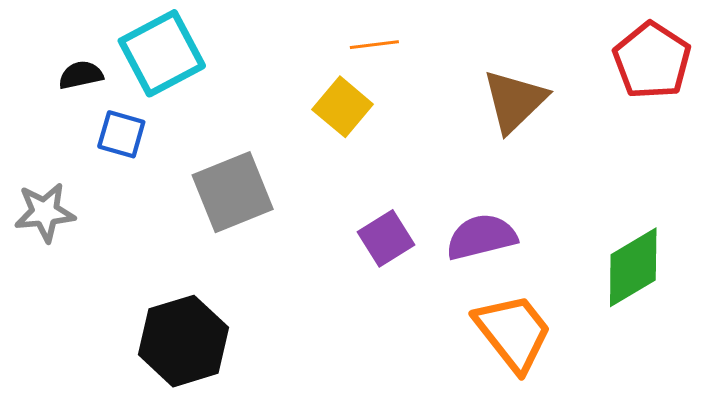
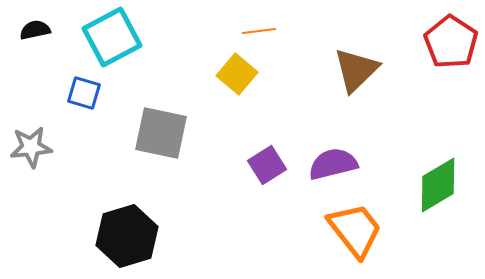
black semicircle: (81, 75) -> (35, 30), moved
gray square: (233, 192) -> (161, 133), turned 34

